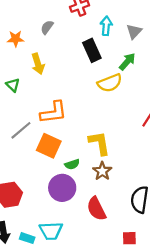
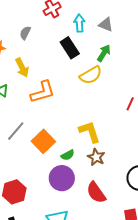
gray triangle: (134, 32) -> (106, 25), turned -42
orange L-shape: (53, 112) -> (43, 92), moved
orange square: (49, 146) -> (43, 141), turned 30

